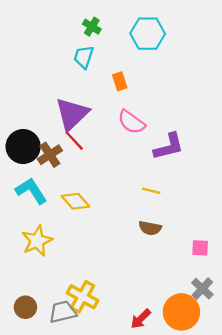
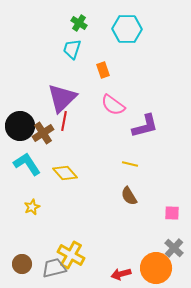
red line: (74, 141) -> (64, 121), turned 54
brown semicircle: (150, 228) -> (129, 196), turned 48
yellow star: (37, 241) -> (32, 207), size x0.6
red arrow: (141, 319) -> (121, 274), turned 30

